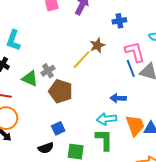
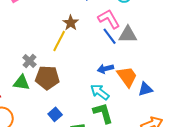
green triangle: (30, 79) -> (21, 83), moved
cyan arrow: (107, 119) -> (100, 92), turned 60
orange trapezoid: (135, 125) -> (127, 77), moved

